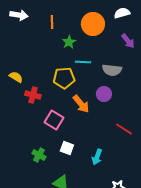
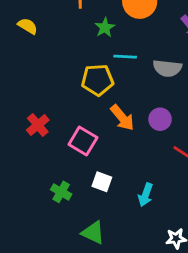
yellow semicircle: (16, 77) -> (28, 26), moved
purple circle: (104, 94) -> (160, 119), moved
red cross: (33, 95) -> (38, 125), moved, turned 35

